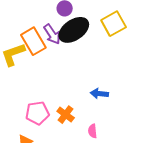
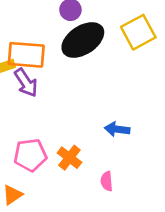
purple arrow: (52, 34) -> (26, 83), moved
orange rectangle: (33, 41) -> (26, 55), turned -56

